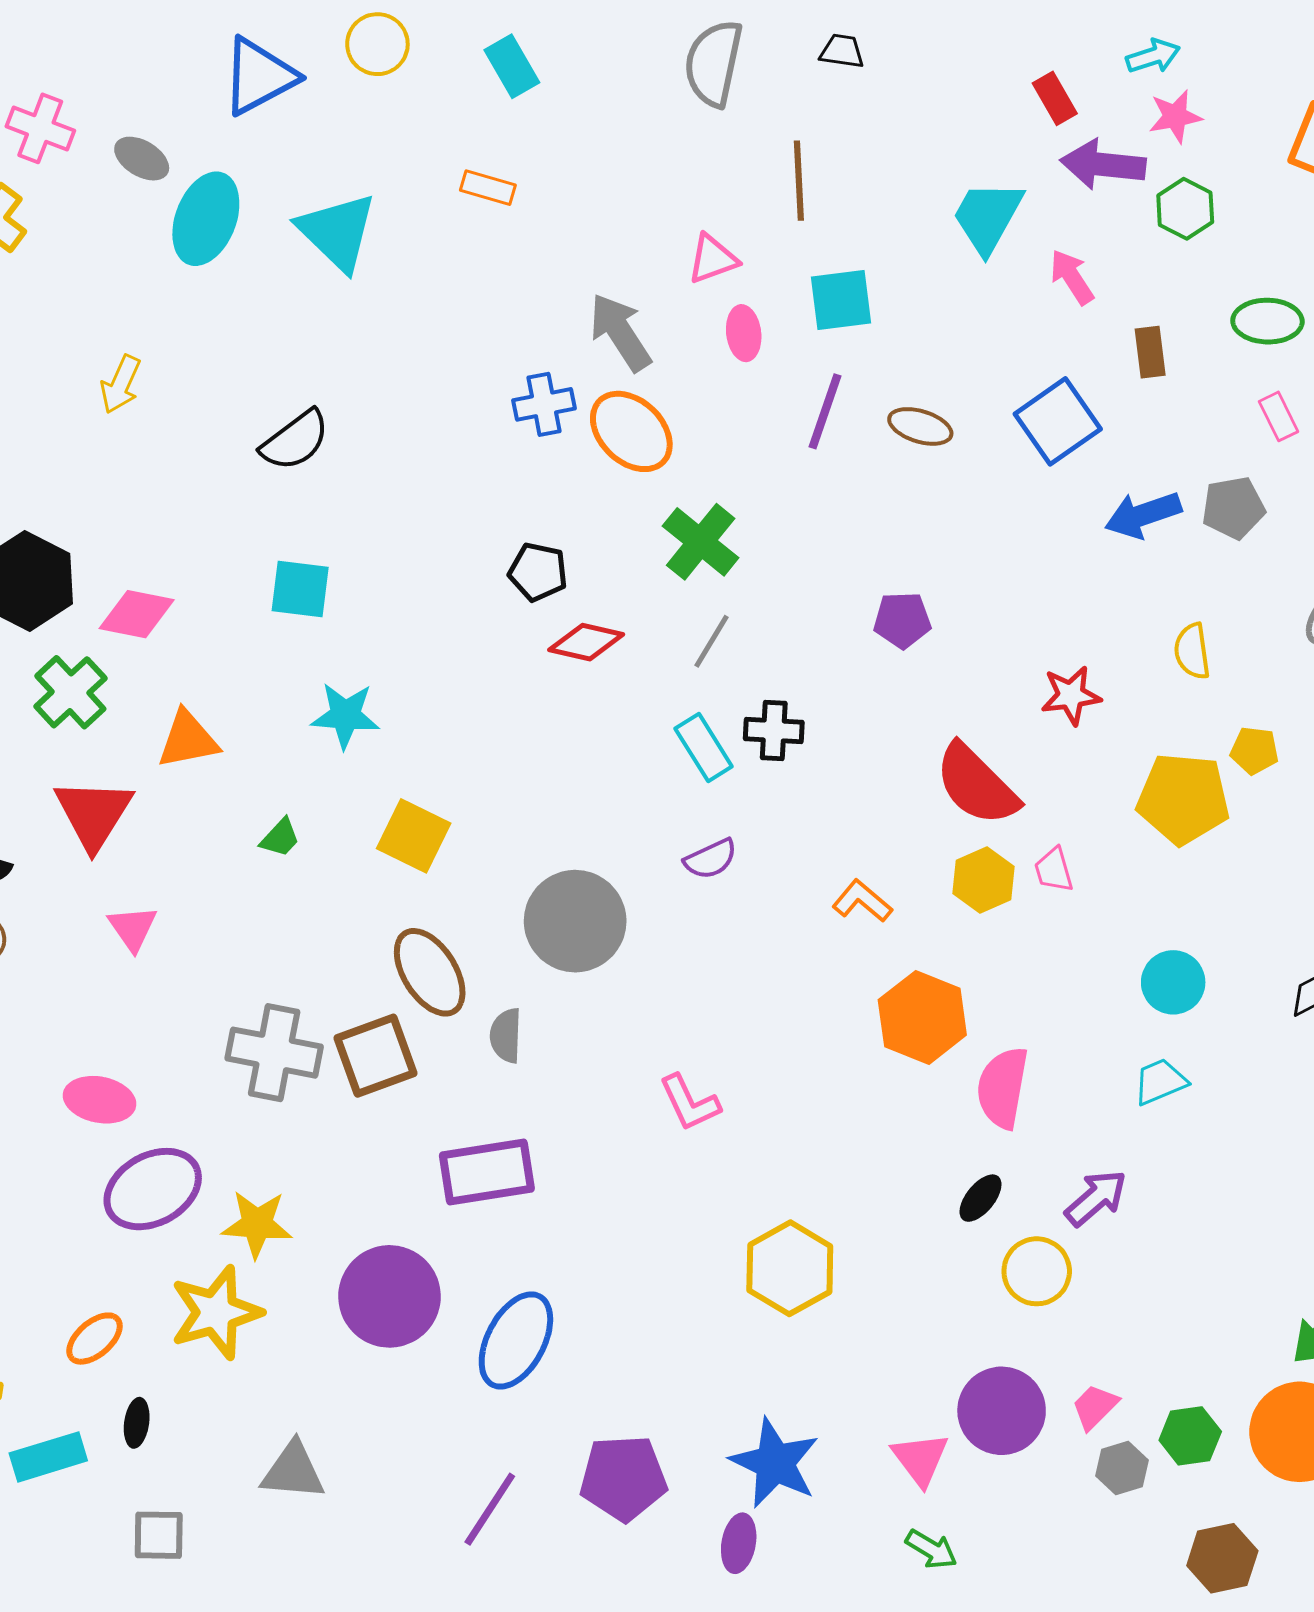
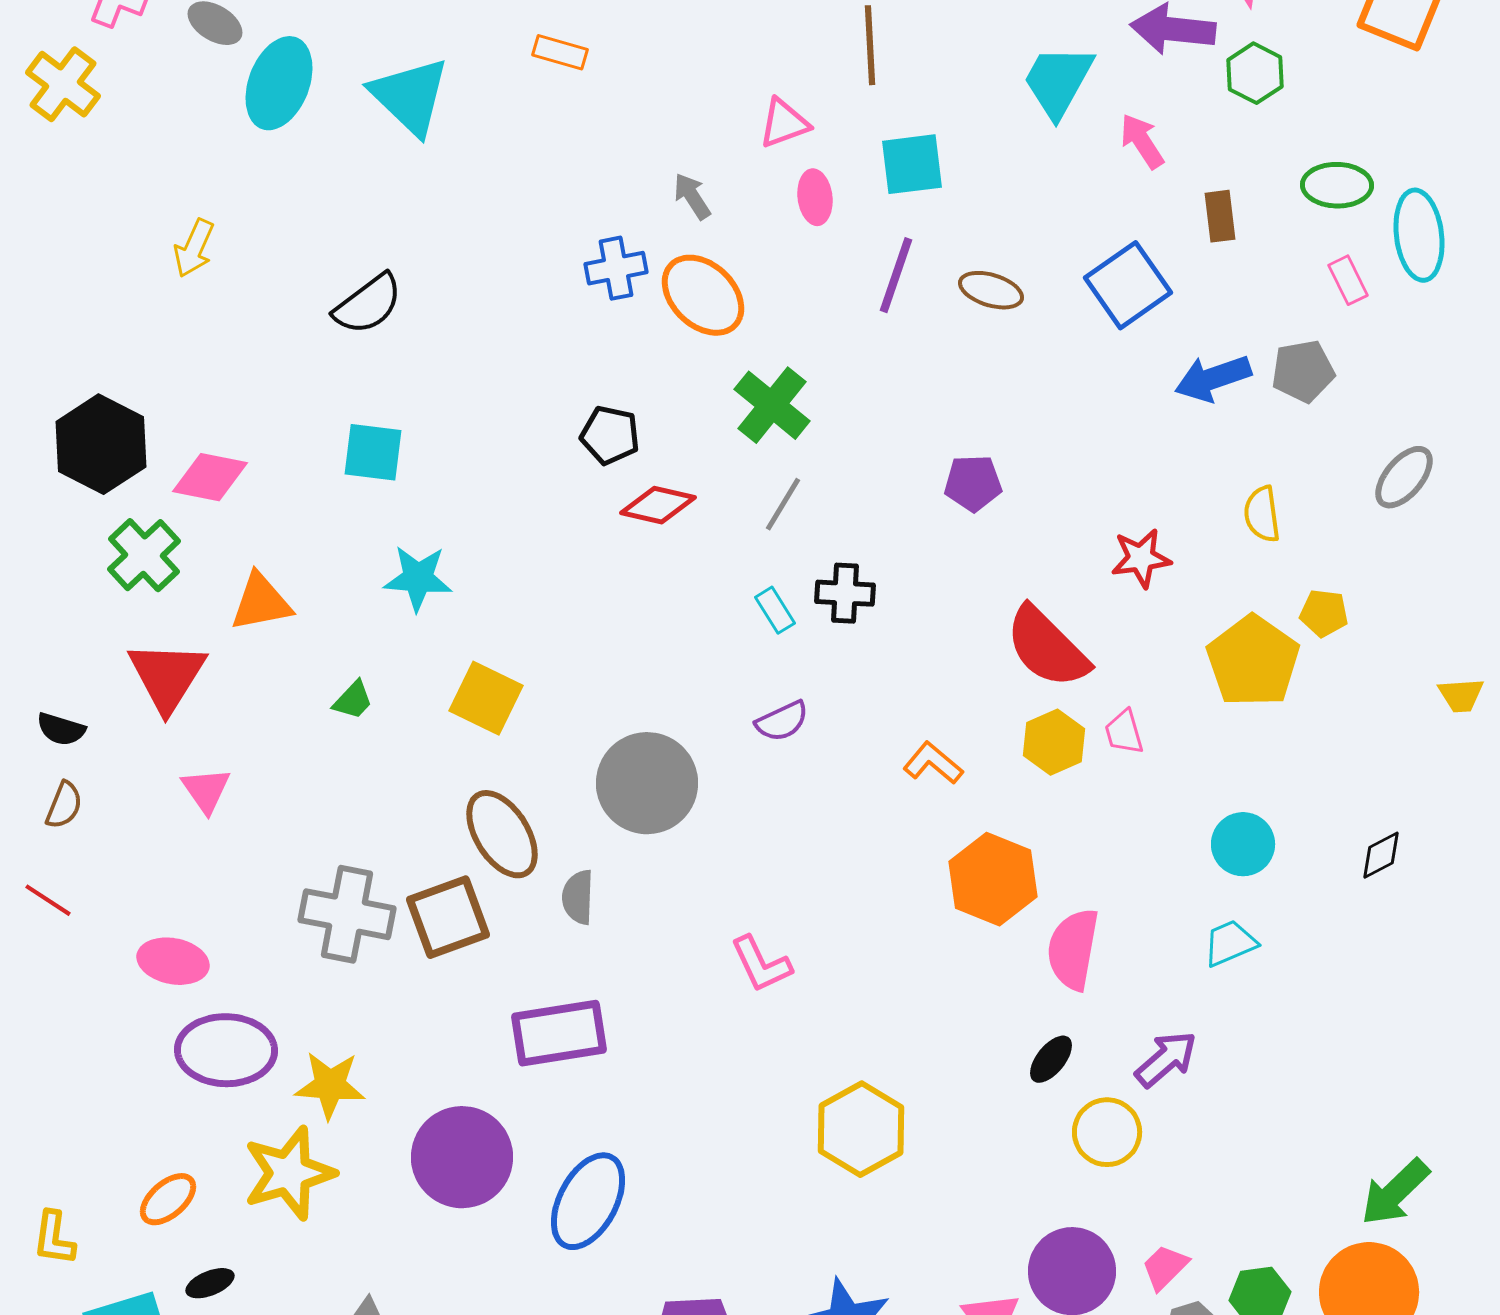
gray arrow: (620, 332) -> (692, 196), size x0.6
cyan rectangle: (704, 748) -> (775, 610), size x0.7
yellow pentagon: (1183, 799) -> (1253, 661), turned 30
purple ellipse: (153, 1189) -> (226, 1050), turned 30
black ellipse: (137, 1423) -> (210, 1283), turned 60

